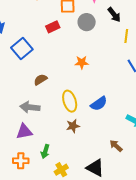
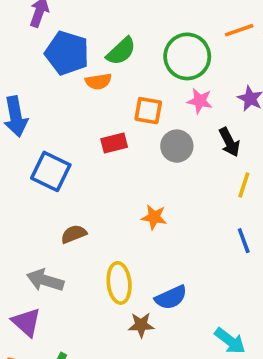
blue square: (22, 49) -> (51, 171), turned -35
brown star: (73, 126) -> (141, 325), moved
purple triangle: (24, 132) -> (26, 322), turned 42

